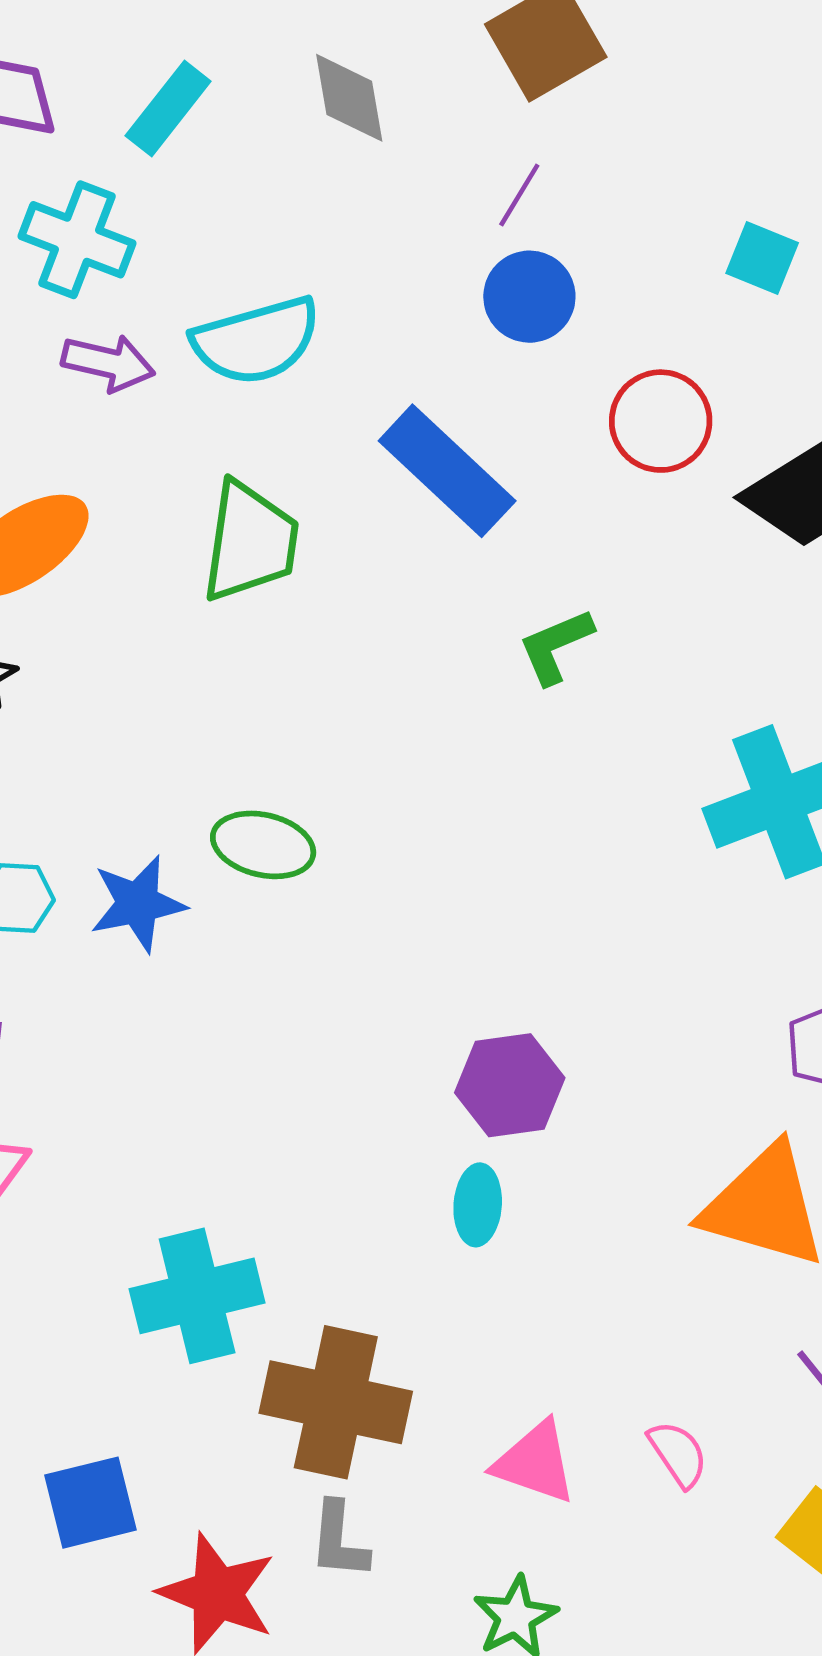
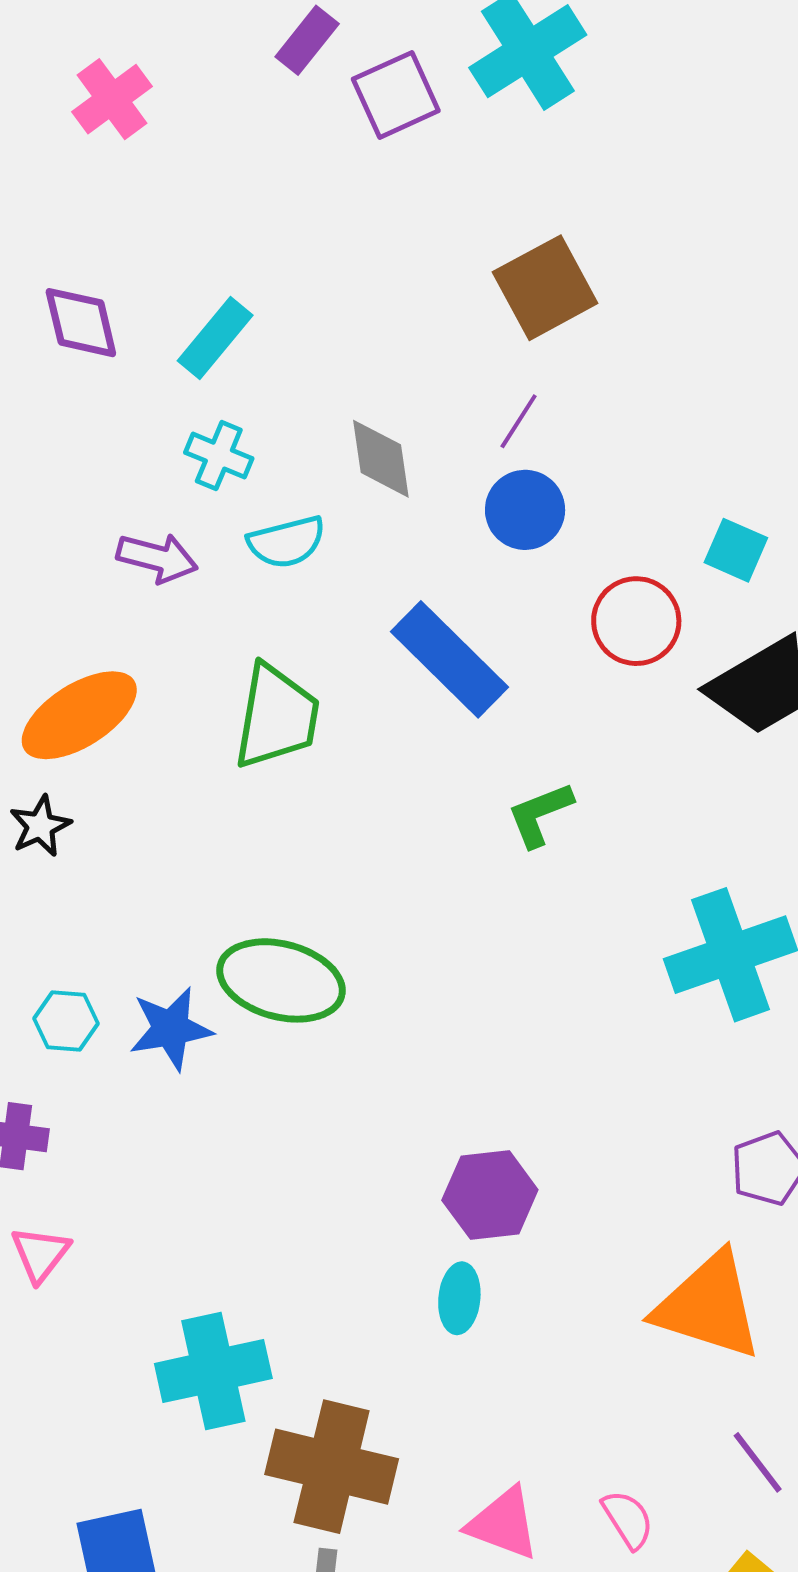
gray diamond: (349, 98) -> (381, 459), moved
cyan cross: (77, 240) -> (219, 456), moved, size x0.7
cyan square: (762, 258) -> (736, 550), moved
cyan semicircle: (256, 341) -> (287, 542), size x0.7
green ellipse: (263, 845) -> (281, 980), size x1.4

